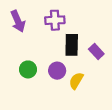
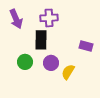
black rectangle: (72, 45) -> (41, 40), moved
purple rectangle: (96, 52) -> (86, 46), turned -32

